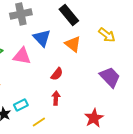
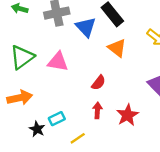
blue triangle: (42, 38) -> (86, 27), moved
red star: (94, 118) -> (127, 115), moved

